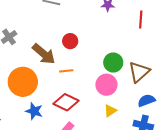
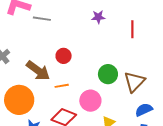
pink circle: (106, 85) -> (90, 101), moved

